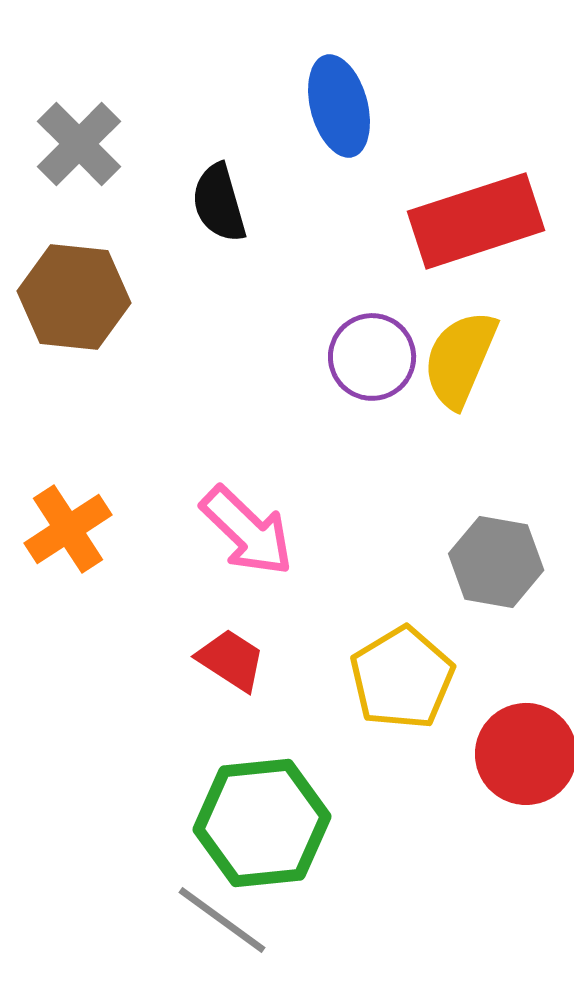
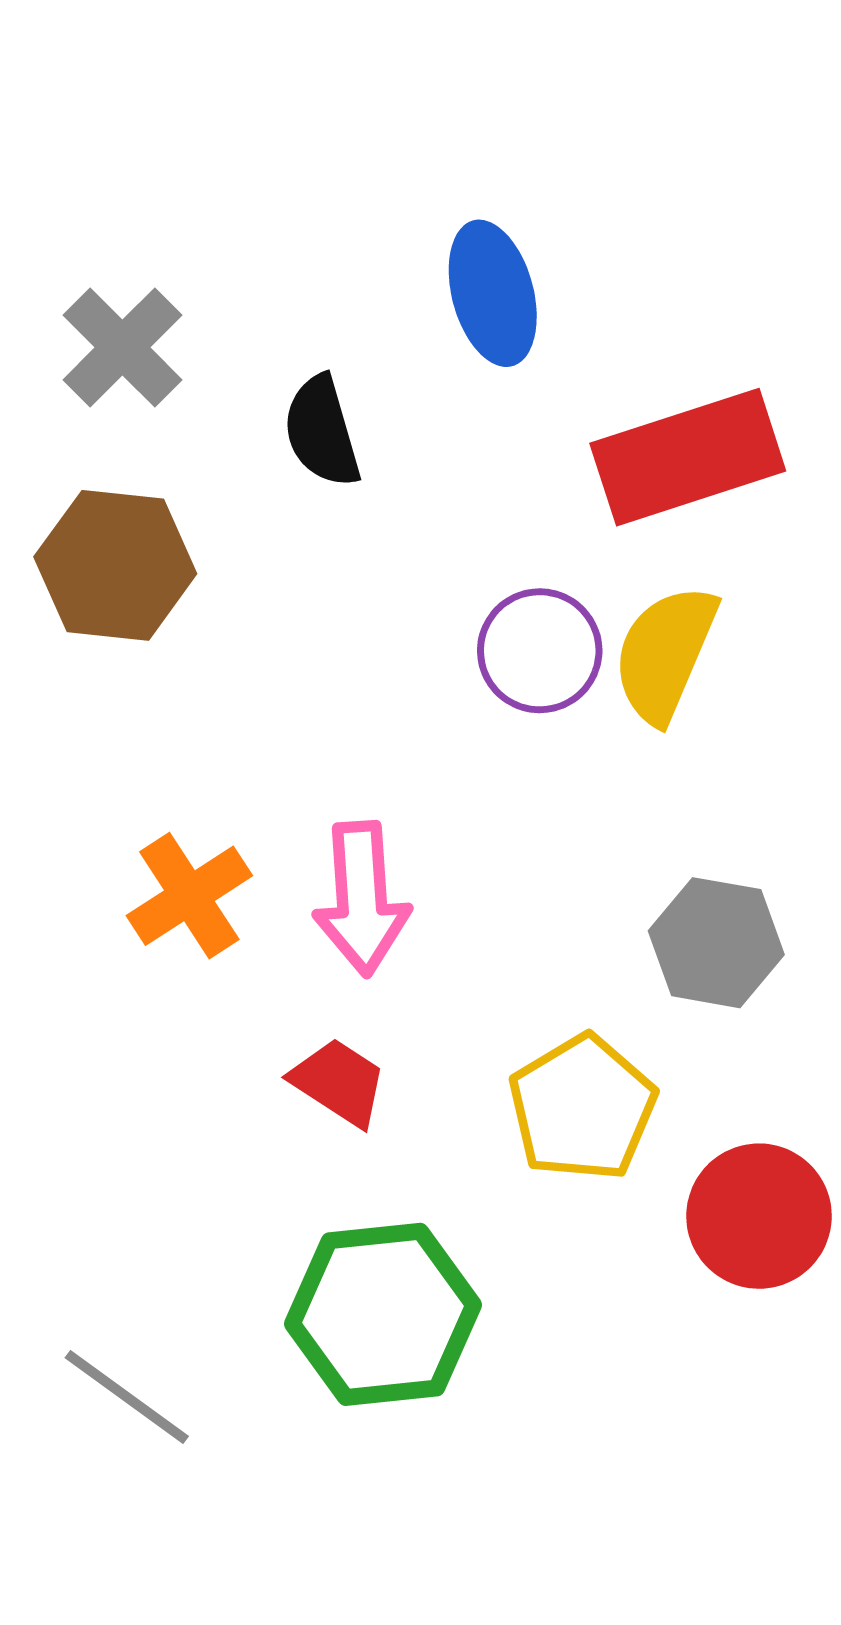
orange cross: (68, 529) -> (189, 896), moved
pink arrow: (247, 531) -> (362, 899), turned 42
gray line: (222, 920) -> (127, 1397), moved

